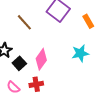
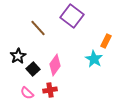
orange rectangle: (88, 21) -> (106, 41), moved, turned 56
cyan star: (80, 53) -> (94, 59), turned -30

